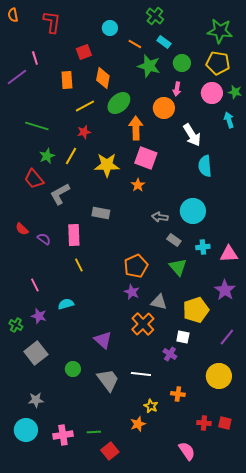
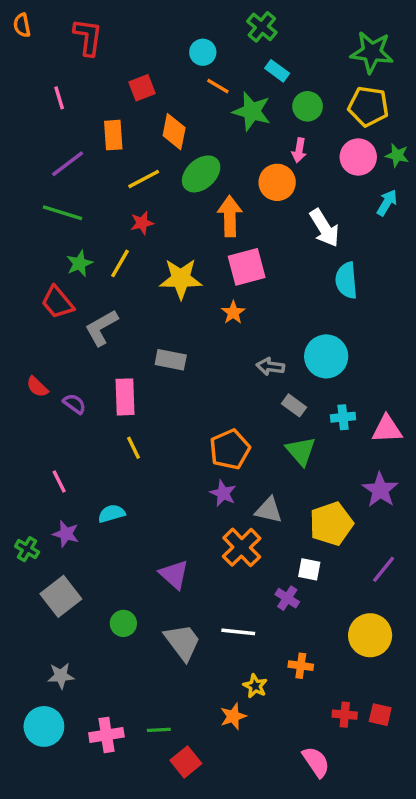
cyan circle: (110, 28) -> (203, 52), moved
orange line: (135, 44) -> (218, 86), moved
purple line: (17, 77) -> (68, 164), moved
cyan arrow: (229, 120) -> (387, 203), turned 49
pink square: (146, 158) -> (247, 267), turned -35

